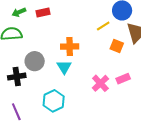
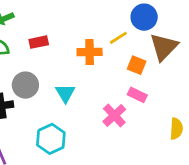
red rectangle: (43, 12) -> (39, 42), moved
orange cross: (70, 47) -> (90, 52), moved
pink rectangle: (123, 79) -> (137, 95), moved, turned 48

